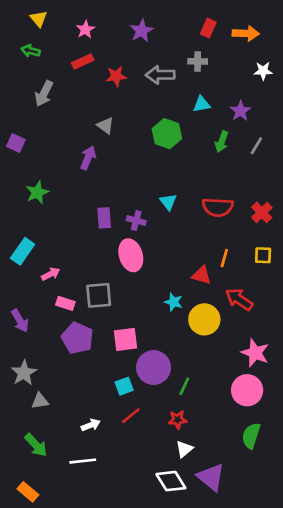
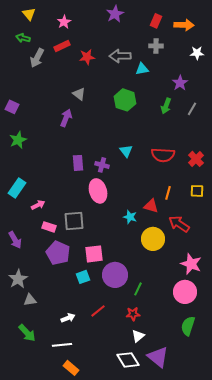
purple star: (142, 31) -> (115, 14), moved
gray cross: (198, 61) -> (156, 46), moved
gray arrow: (44, 94) -> (37, 58), moved
cyan triangle: (202, 104) -> (142, 69), moved
green star: (37, 192) -> (18, 140), moved
cyan star: (174, 302) -> (130, 217), moved
cyan square: (124, 386) -> (83, 277), moved
orange rectangle: (28, 492) -> (71, 368), moved

